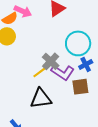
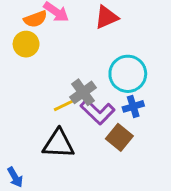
brown square: (80, 87) -> (119, 137), turned 36

